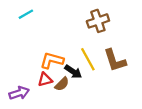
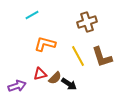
cyan line: (26, 14) -> (32, 15), moved
orange L-shape: (52, 60) -> (45, 44), moved
black arrow: (73, 72) -> (69, 84), moved

